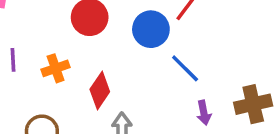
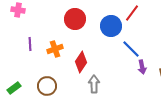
purple arrow: (204, 113) -> (142, 67), moved

